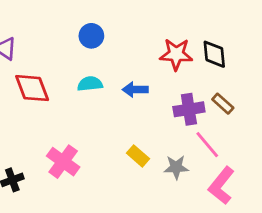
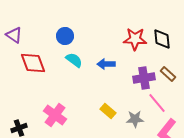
blue circle: (91, 36) -> (65, 36), moved
cyan semicircle: (90, 84) -> (74, 60), turned 42

